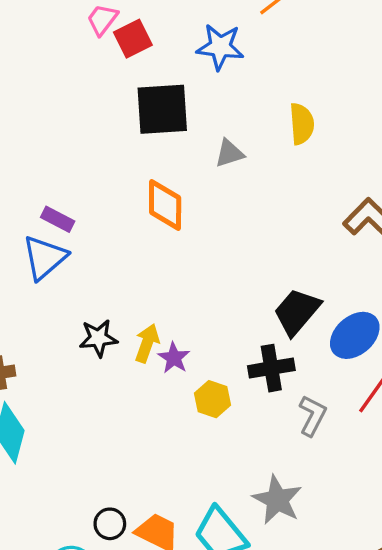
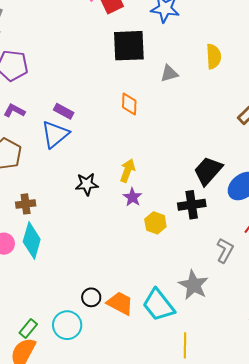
orange diamond: (165, 205) -> (129, 104), size x0.7
yellow arrow: (147, 343) -> (128, 171), moved
gray L-shape: (312, 416) -> (225, 250), moved

